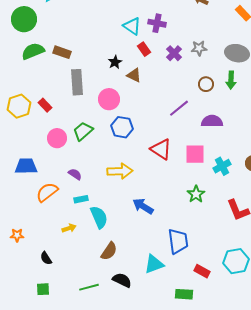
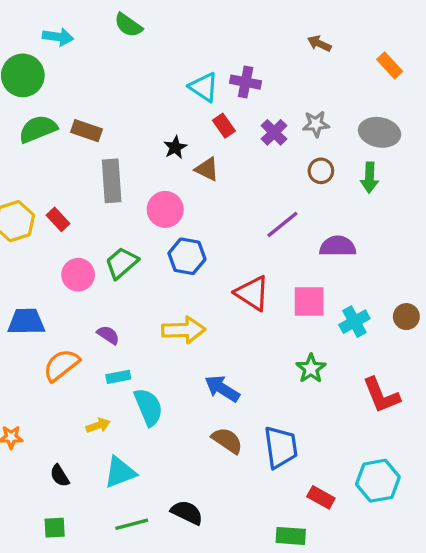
brown circle: (206, 84) -> (321, 171), moved
brown semicircle: (109, 251) -> (227, 441), moved, turned -90
cyan triangle: (154, 264) -> (120, 472), moved

